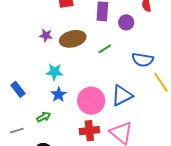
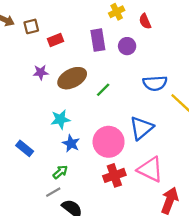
purple star: (46, 35) -> (41, 72), moved
green line: (105, 49) -> (103, 90), moved
gray line: (17, 131) -> (53, 192), moved

